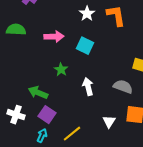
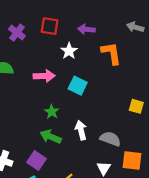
white star: (87, 14) -> (69, 51), moved
gray semicircle: (123, 87) -> (110, 139), moved
green arrow: (38, 93) -> (51, 137), moved

